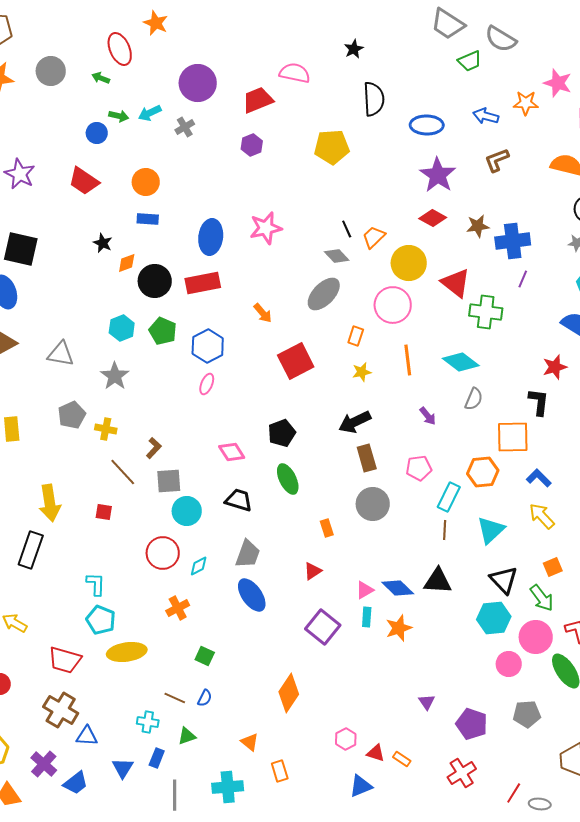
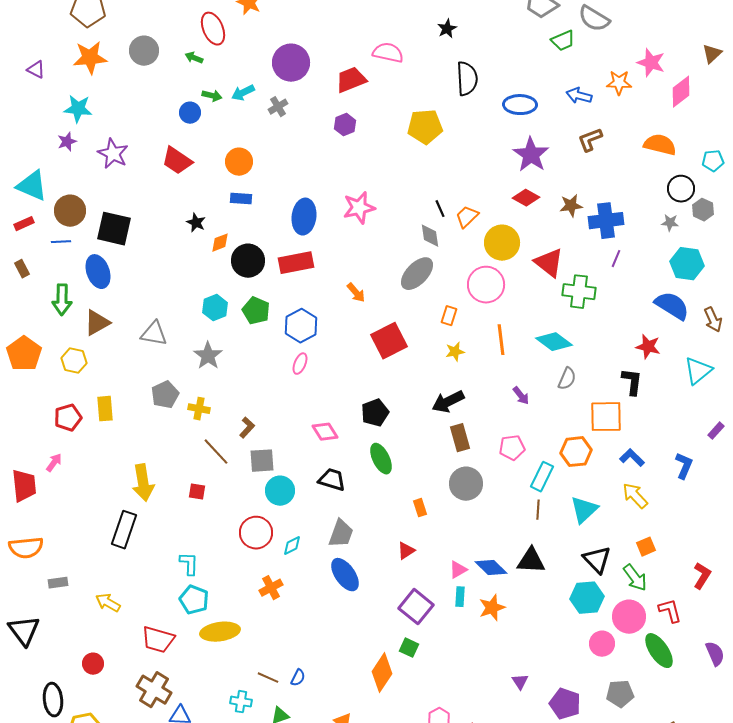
gray diamond: (337, 256) -> (430, 236), turned 35
red star: (555, 367) -> (648, 347), turned 30
green square: (205, 656) -> (409, 648), moved

